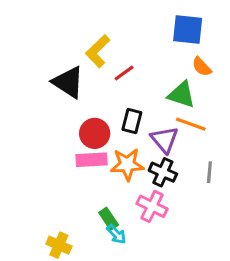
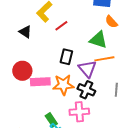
black triangle: (68, 82) -> (25, 32), size x0.6
orange line: (191, 124) -> (104, 59), turned -30
red circle: (95, 133) -> (22, 71), moved
pink cross: (152, 206) -> (79, 112), turned -30

